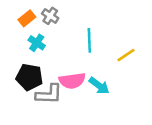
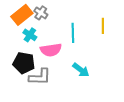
orange rectangle: (27, 18) -> (22, 15), size x1.5
yellow line: (126, 55) -> (103, 26), moved, turned -56
pink semicircle: (72, 81) -> (51, 50), moved

